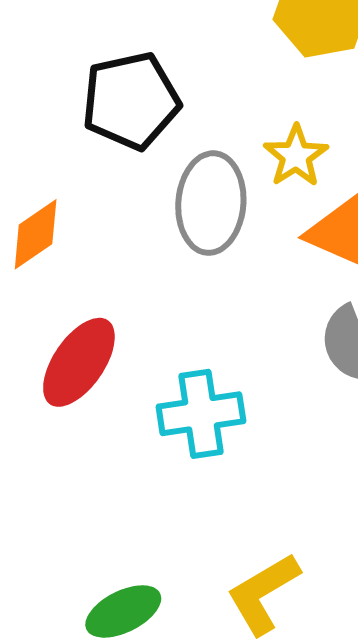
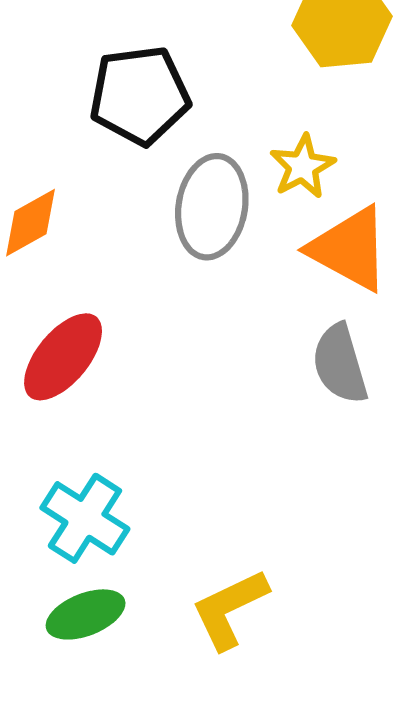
cyan cross: (201, 414) -> (85, 518), moved, turned 36

